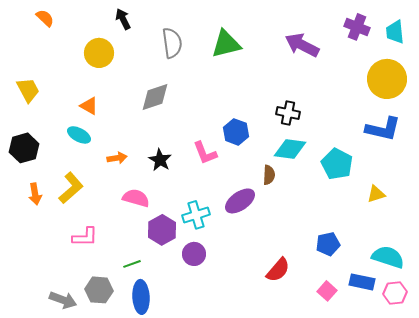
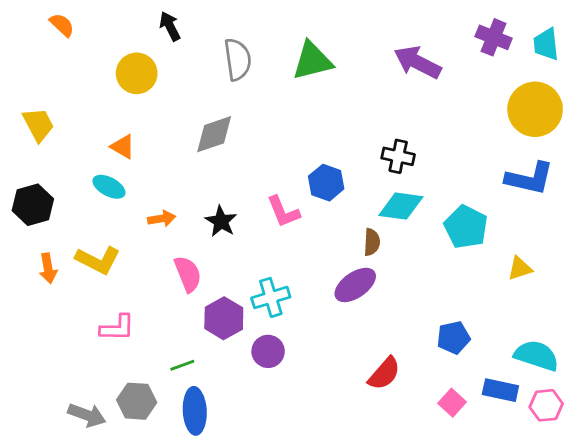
yellow L-shape: (71, 188) -> (98, 260), turned 68
pink semicircle: (136, 198) -> (188, 274), turned 52
purple ellipse: (240, 201) -> (355, 285), moved

